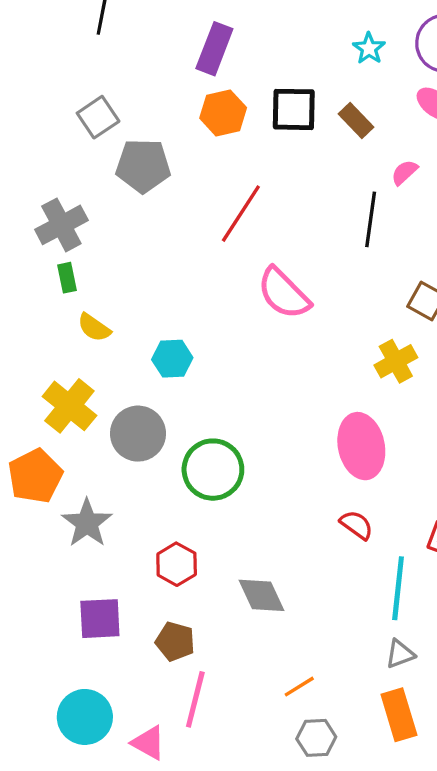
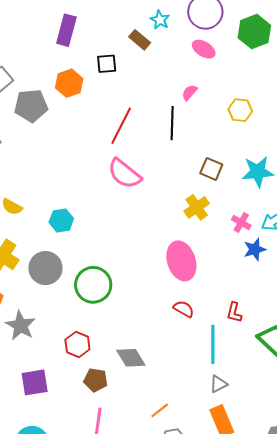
black square: (294, 109) -> (107, 64), moved, size x0.7
orange hexagon: (223, 113) -> (69, 83), moved
brown rectangle: (356, 120) -> (140, 40), moved
red line: (241, 214) -> (121, 126), moved
brown pentagon: (175, 641) -> (96, 380), moved

